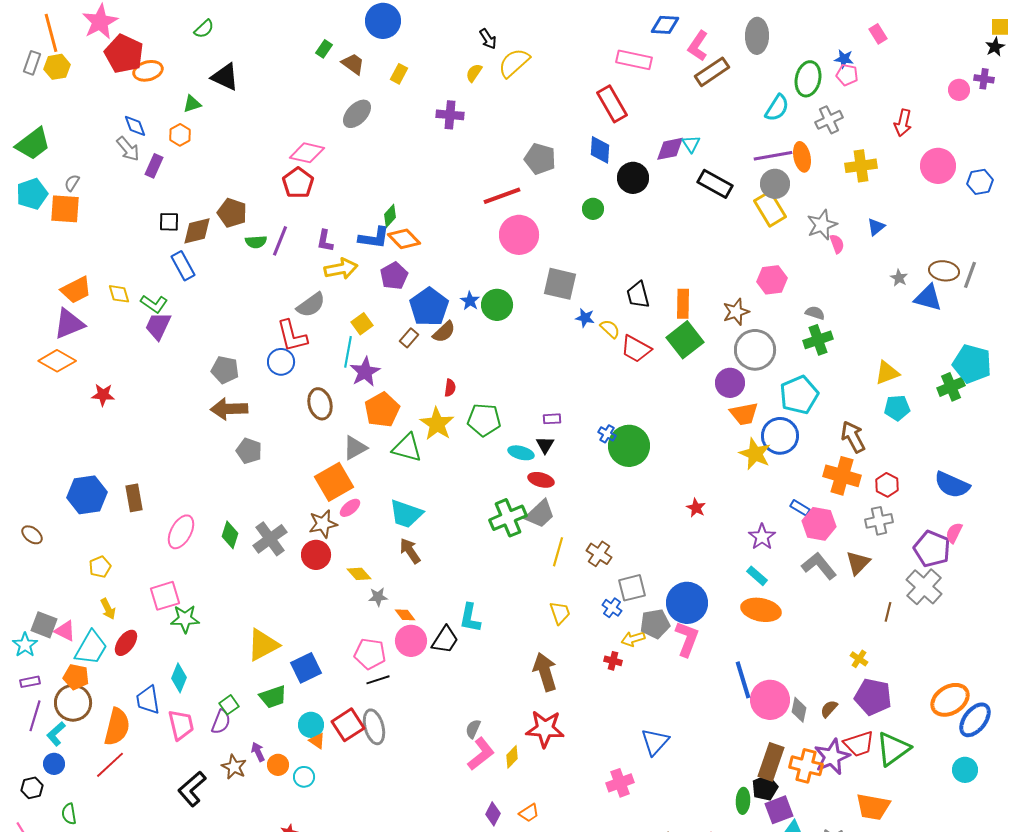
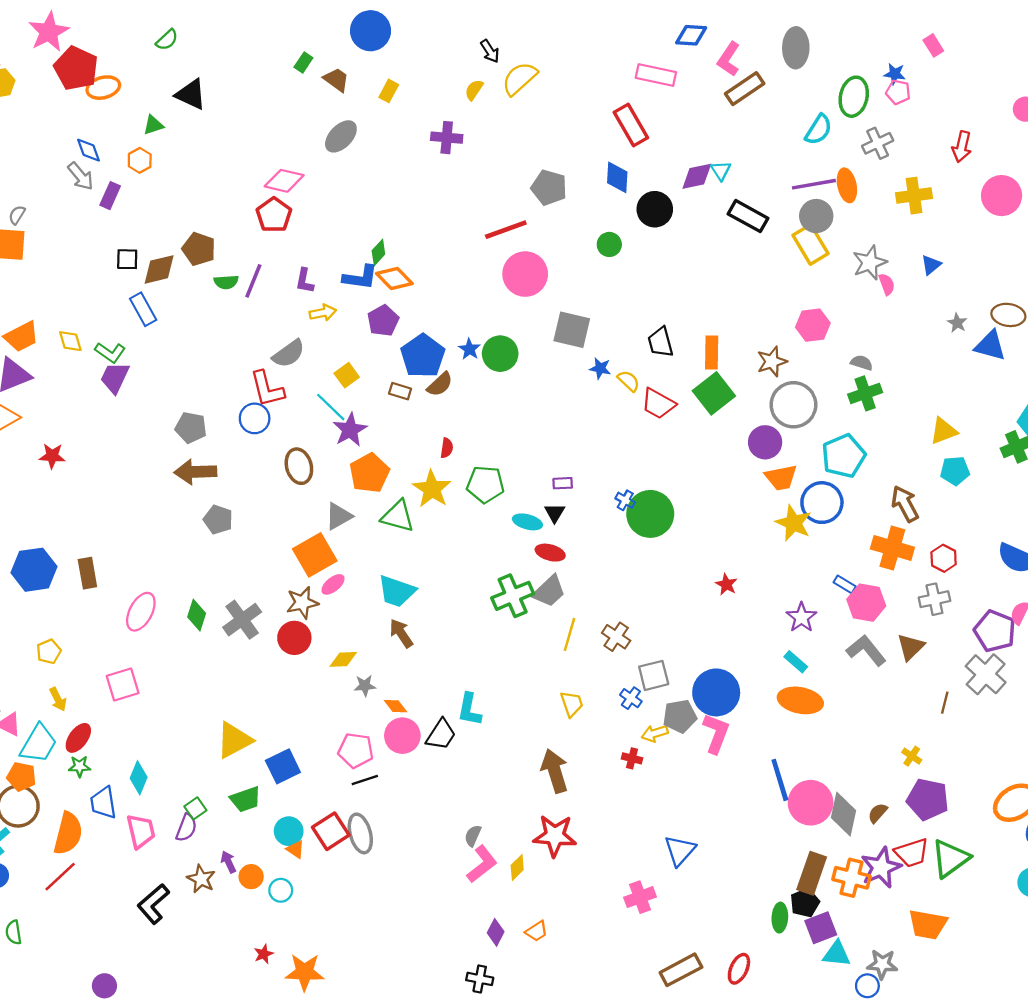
yellow arrow: (341, 269) -> (323, 313), size x0.7
brown rectangle: (409, 338) -> (400, 391), turned 66
cyan line: (348, 352) -> (331, 407), turned -56
yellow diamond: (359, 574) -> (343, 659), turned -50
green star: (185, 619) -> (79, 766), moved, size x0.7
gray diamond: (799, 710) -> (844, 814), size x1.5

